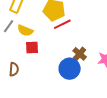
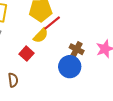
yellow semicircle: (25, 30) -> (41, 36), moved, turned -56
red square: (32, 47) -> (27, 54), turned -32

